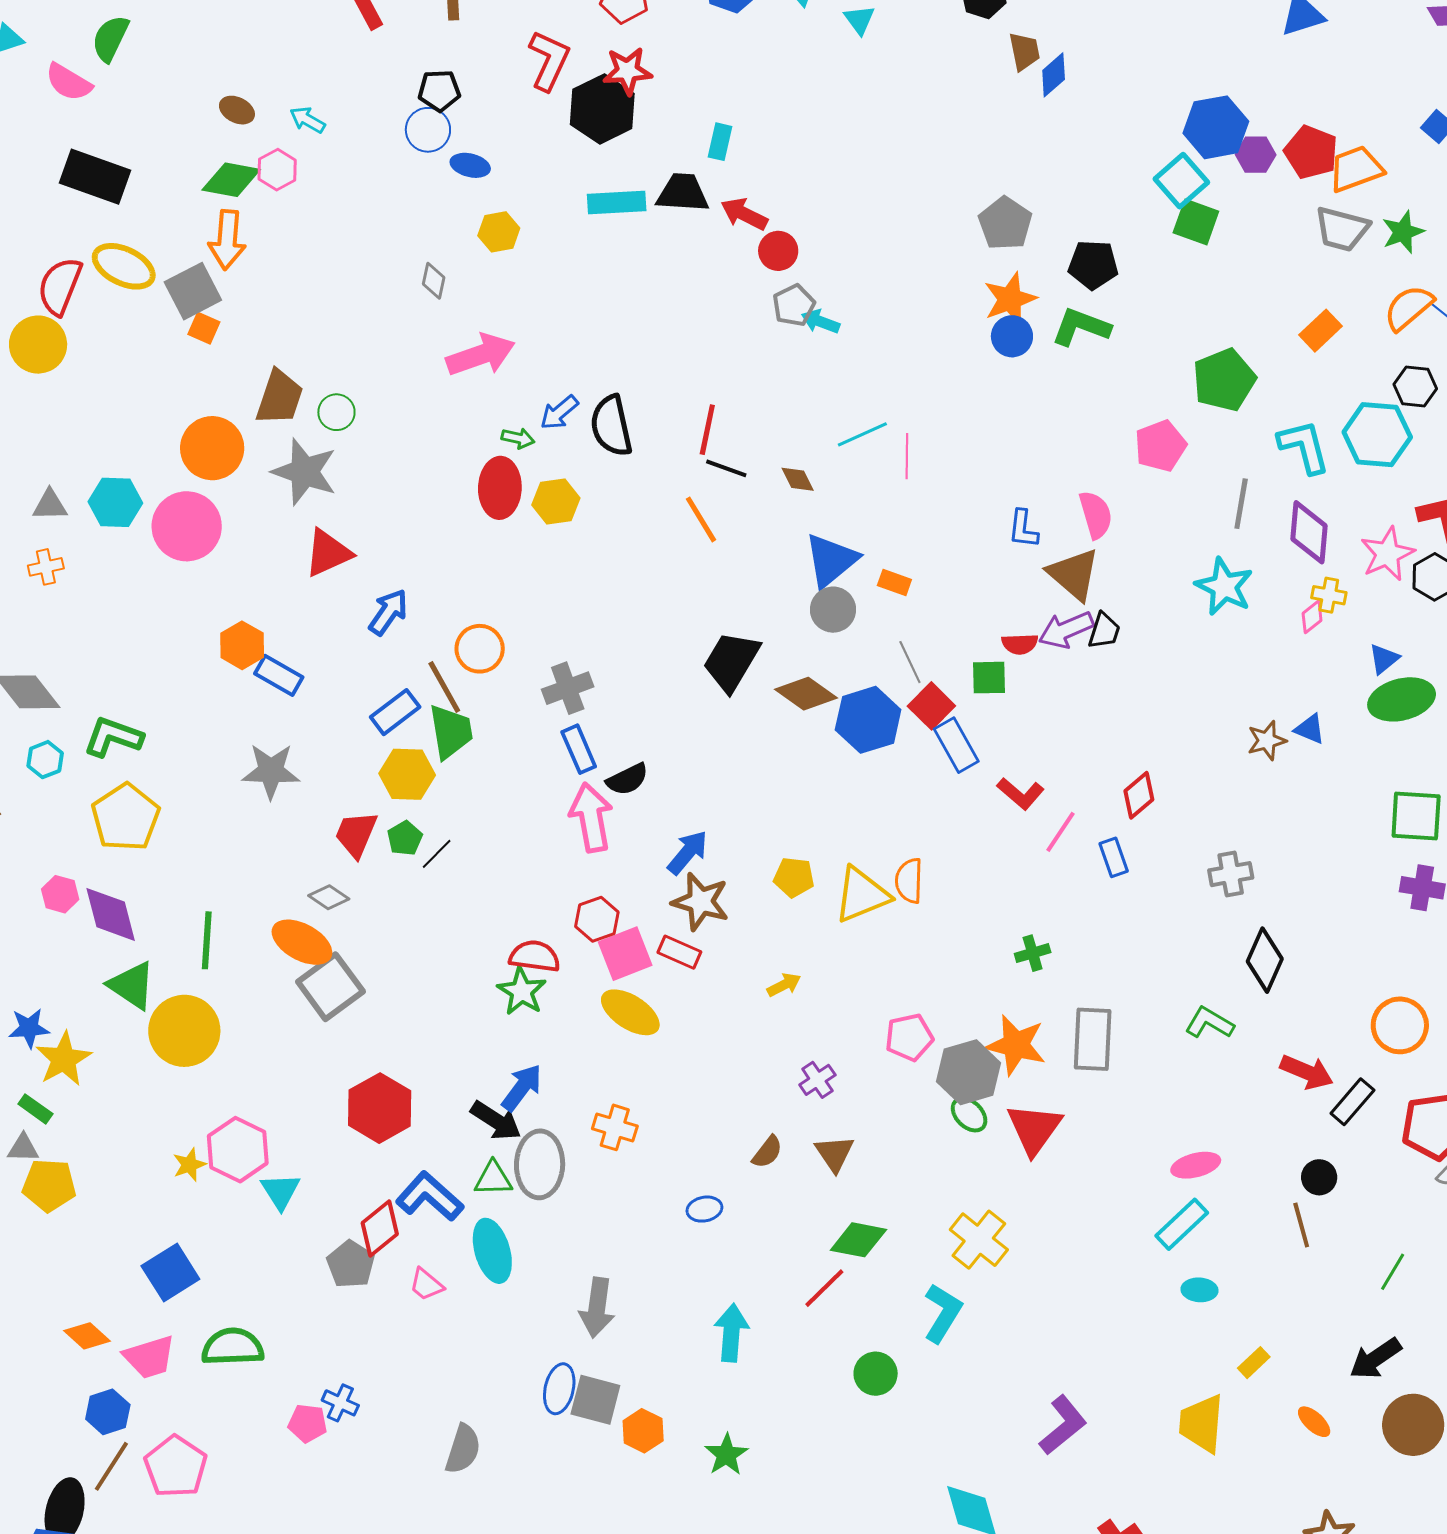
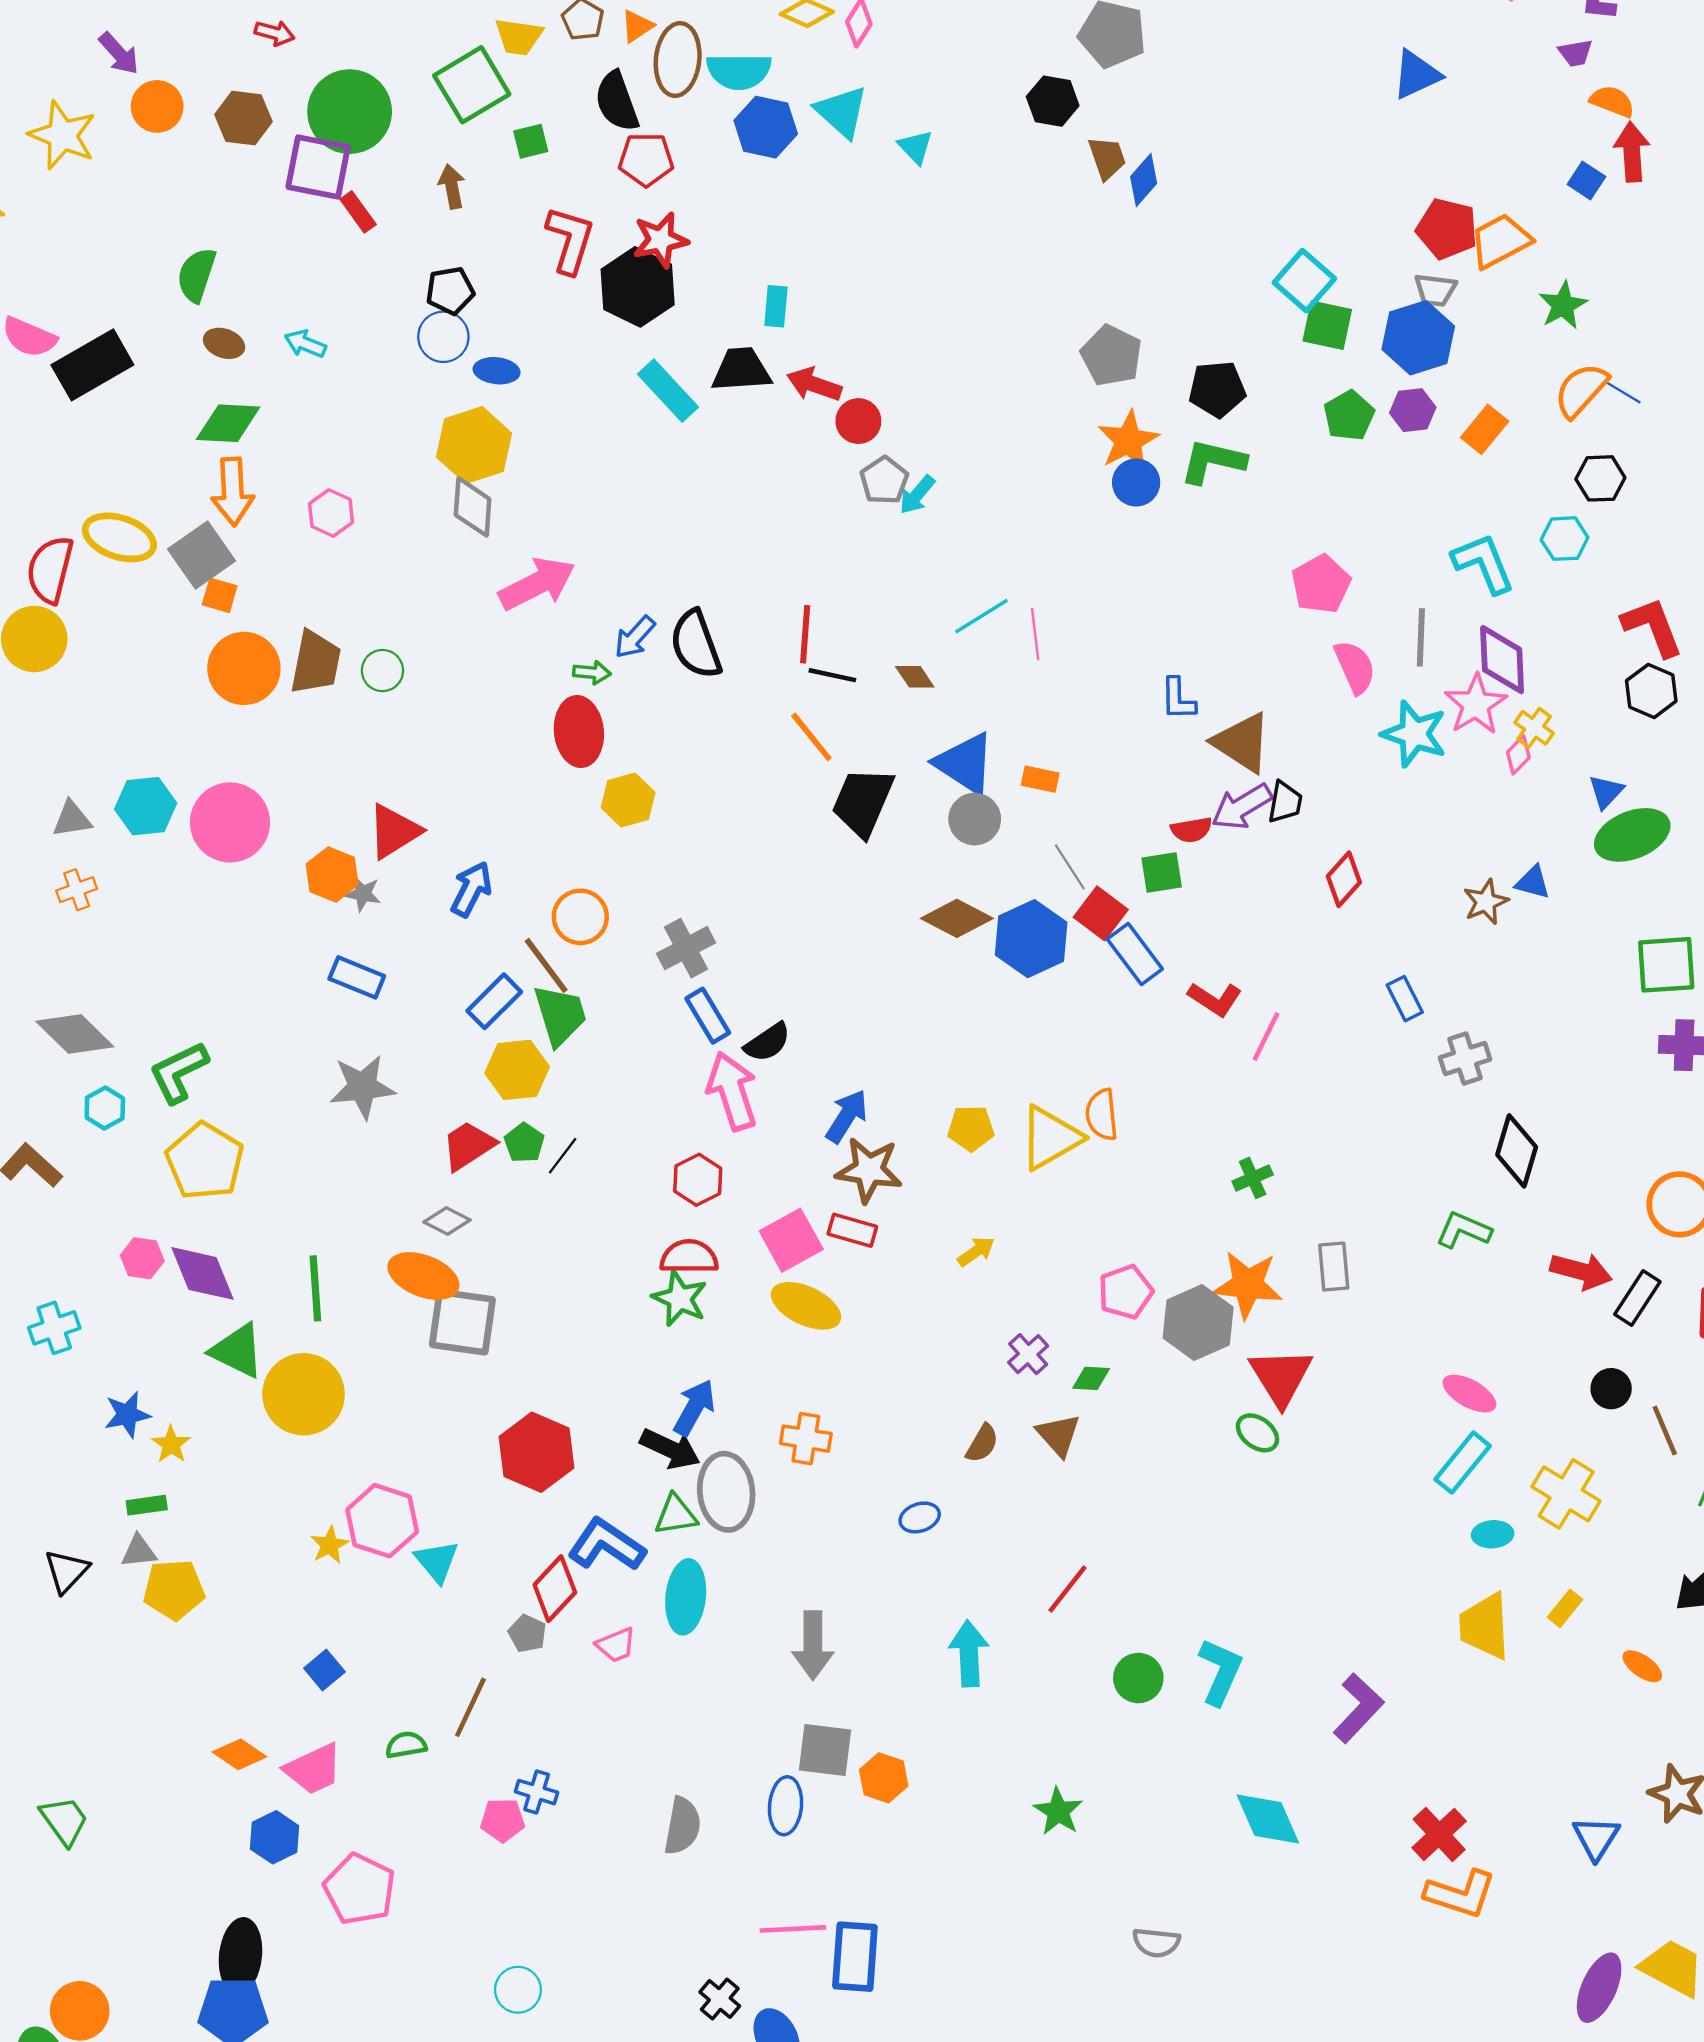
green semicircle: (110, 38) -> (197, 275), moved
blue hexagon: (1216, 127) -> (1418, 338), moved
purple hexagon: (1256, 155) -> (1413, 410), moved
pink hexagon: (277, 170) -> (331, 513), moved
black rectangle: (95, 177) -> (92, 365), moved, turned -42
cyan rectangle: (617, 202) -> (668, 391), turned 58
gray trapezoid: (1342, 229) -> (1435, 290), moved, size x0.7
yellow hexagon: (499, 232) -> (474, 445), moved, size x1.6
gray diamond: (434, 281) -> (473, 507), size x1.5
cyan arrow: (821, 322) -> (917, 495), turned -63
green pentagon: (1224, 380) -> (1349, 416), moved, size x0.7
cyan hexagon: (1377, 435) -> (1565, 539), size x0.6
orange circle: (212, 448) -> (244, 668), moved
gray star: (305, 472) -> (363, 894), moved, size x0.5
yellow hexagon: (556, 501) -> (628, 800), moved
pink semicircle: (1096, 515) -> (1355, 667), moved
pink star: (1387, 554) -> (1476, 704), moved
blue triangle: (831, 560) -> (965, 763), turned -40
yellow cross: (1329, 595) -> (1534, 728), turned 32
orange hexagon: (242, 645) -> (332, 874), moved
black trapezoid: (731, 661) -> (863, 802), moved
green L-shape: (113, 737) -> (179, 1072), turned -38
red diamond: (1139, 795) -> (1344, 879), moved
red trapezoid: (356, 834) -> (468, 1146), turned 42
blue rectangle: (1114, 857) -> (1405, 999), moved
red hexagon: (597, 919) -> (698, 1180), moved
gray square: (330, 987) -> (462, 1322), turned -38
gray rectangle: (1093, 1039) -> (1334, 1267), size x0.7
yellow star: (64, 1059) -> (171, 1444), size x0.6
green rectangle: (35, 1109) -> (147, 1505), turned -36
green ellipse: (969, 1114) -> (1257, 1433), moved
pink ellipse: (1196, 1165) -> (1469, 1394), turned 51
brown line: (1301, 1225) -> (1665, 1431), moved
green diamond: (858, 1240) -> (1091, 1378), moved, size x0.6
yellow cross: (979, 1240) -> (1566, 1494), moved
cyan ellipse: (492, 1251) -> (686, 1597), turned 30
gray pentagon: (351, 1264) -> (527, 1633), size x0.7
blue square: (170, 1273) -> (324, 1670), size x0.6
pink trapezoid: (426, 1285) -> (616, 1645), turned -54
cyan L-shape: (943, 1313) -> (1220, 1672), moved
green semicircle: (233, 1347) -> (406, 1745), size x0.6
blue ellipse: (559, 1389) -> (786, 1806), moved
yellow trapezoid: (1202, 1423) -> (1485, 1626), moved
green star: (726, 1455) -> (1058, 1811), moved
brown line: (111, 1466) -> (470, 1707), moved

